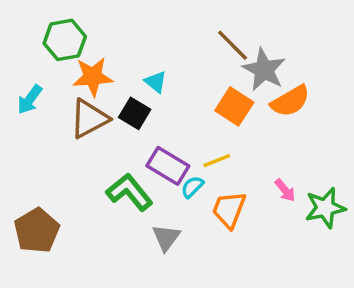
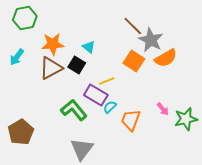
green hexagon: (65, 40) -> (25, 18), moved
yellow line: (217, 161) -> (107, 81), moved
gray triangle: (166, 238) -> (82, 149), moved, size x1.4

